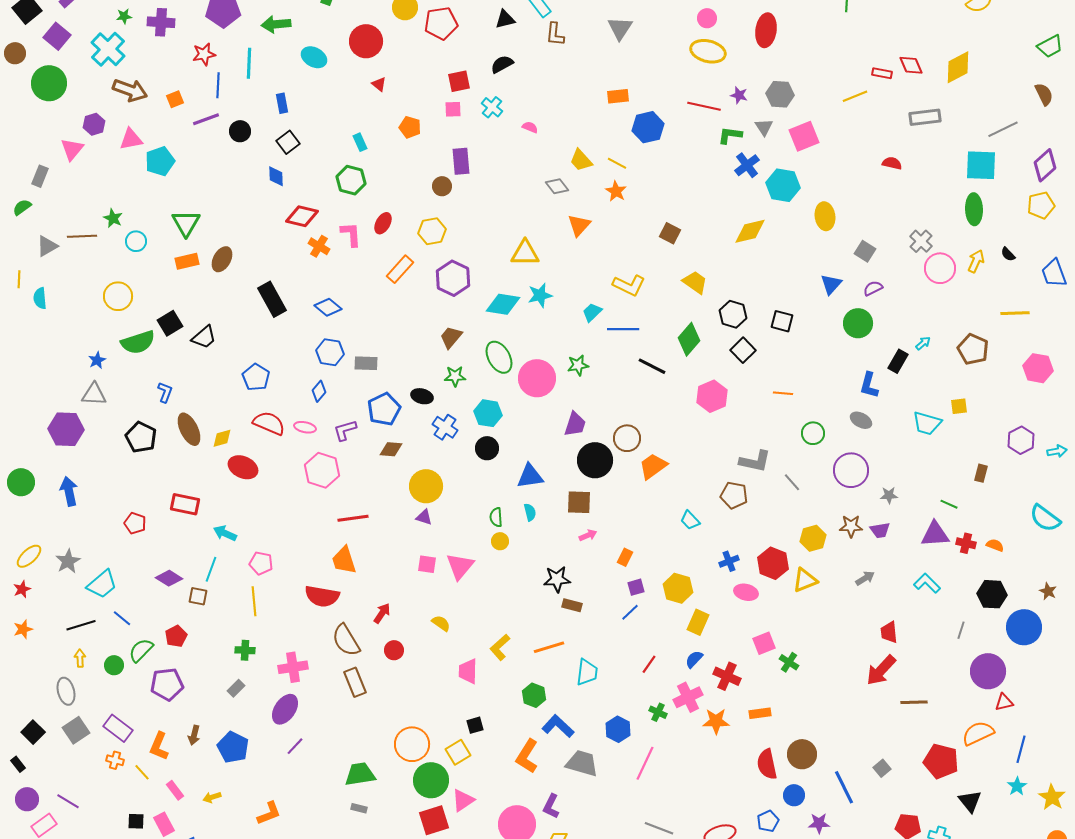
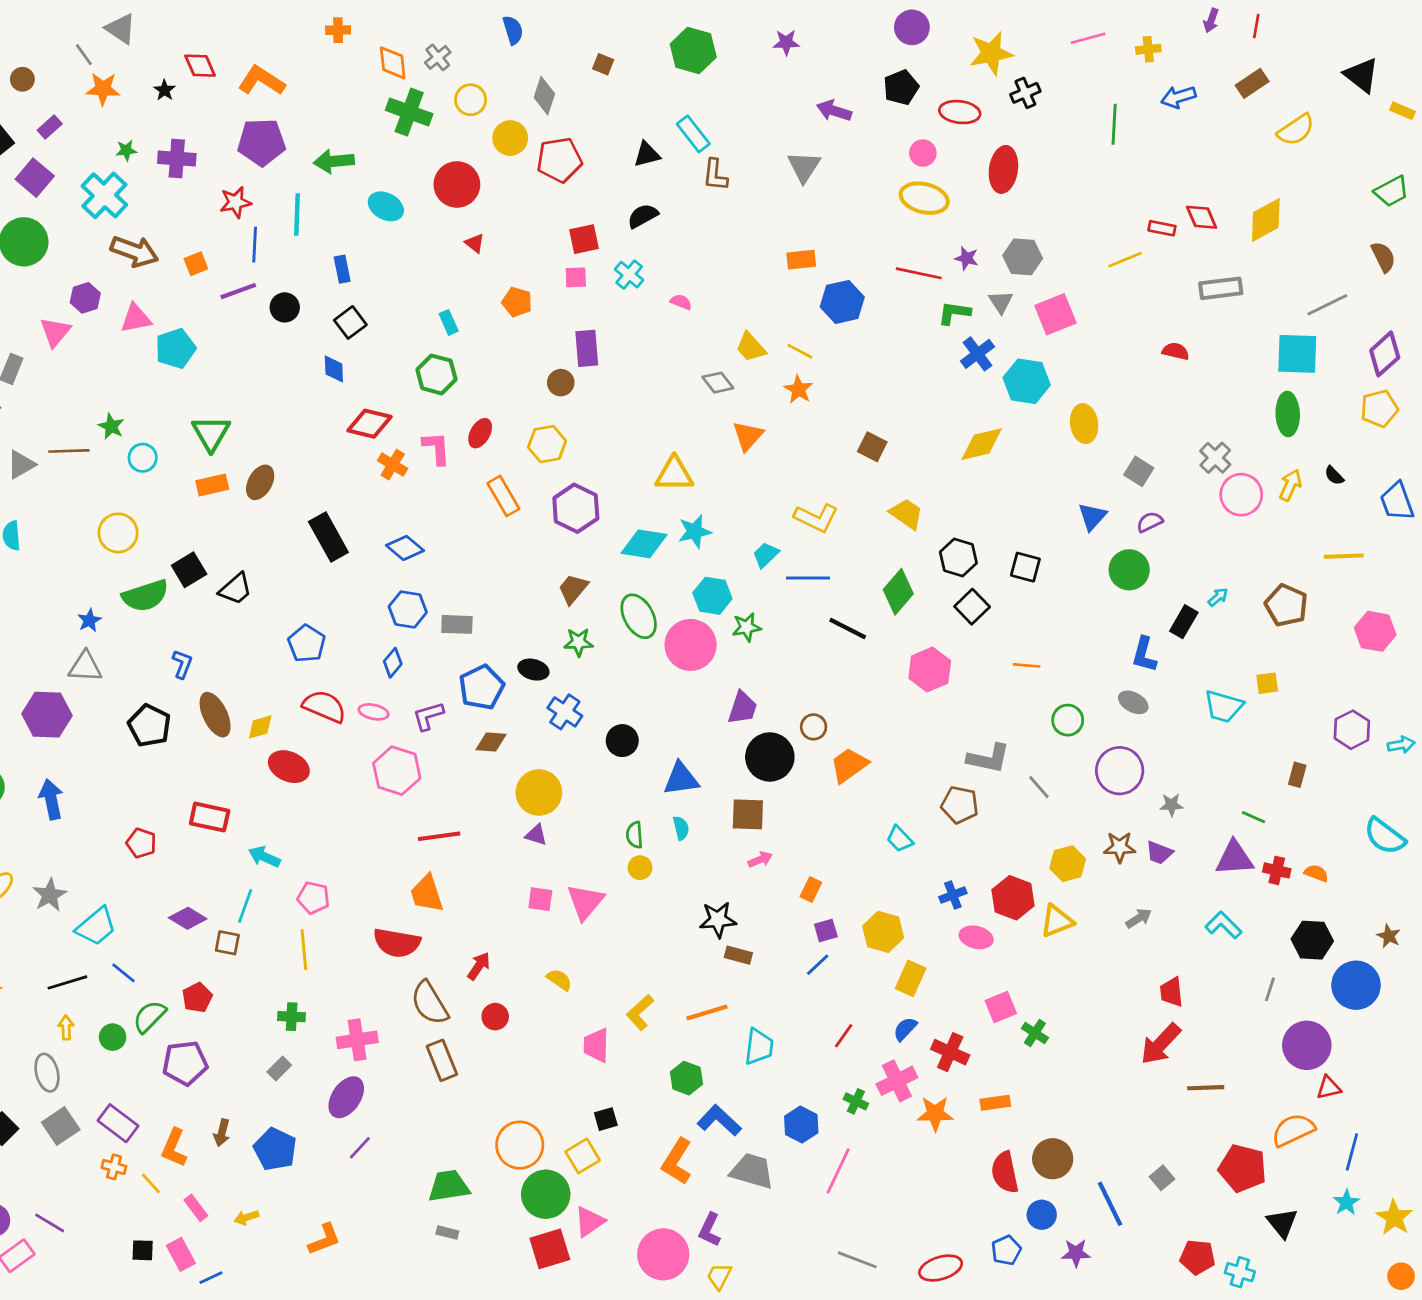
orange rectangle: (400, 269) -> (503, 496), turned -72
cyan hexagon: (488, 413) -> (712, 596), moved
brown circle: (627, 438) -> (814, 727), size x0.7
purple trapezoid: (880, 530) -> (1159, 853), turned 30

